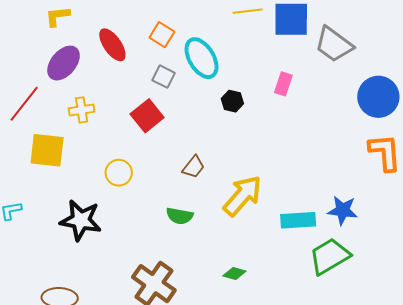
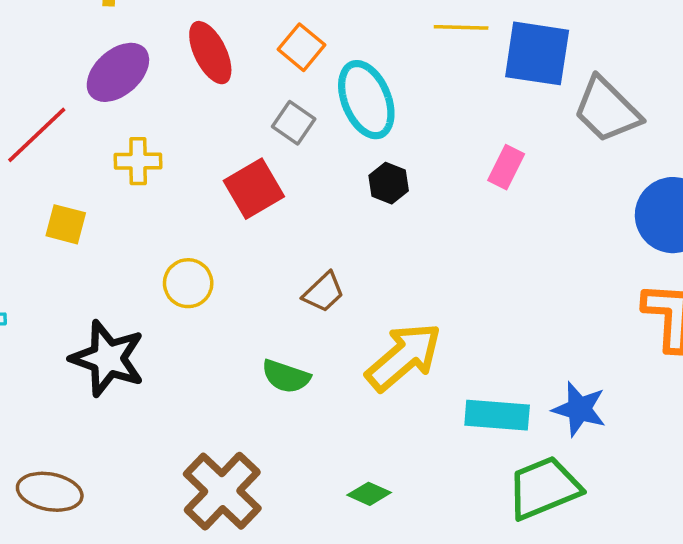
black hexagon: (232, 101) -> (389, 183), moved
yellow square: (47, 150) -> (66, 224), size x0.6

